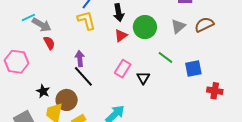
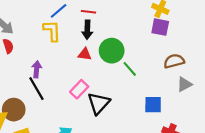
gray triangle: (178, 26) -> (184, 84), moved
red triangle: (121, 36) -> (85, 54), turned 32
green line: (165, 57) -> (130, 69), moved
black triangle: (143, 78) -> (99, 103), size x1.6

